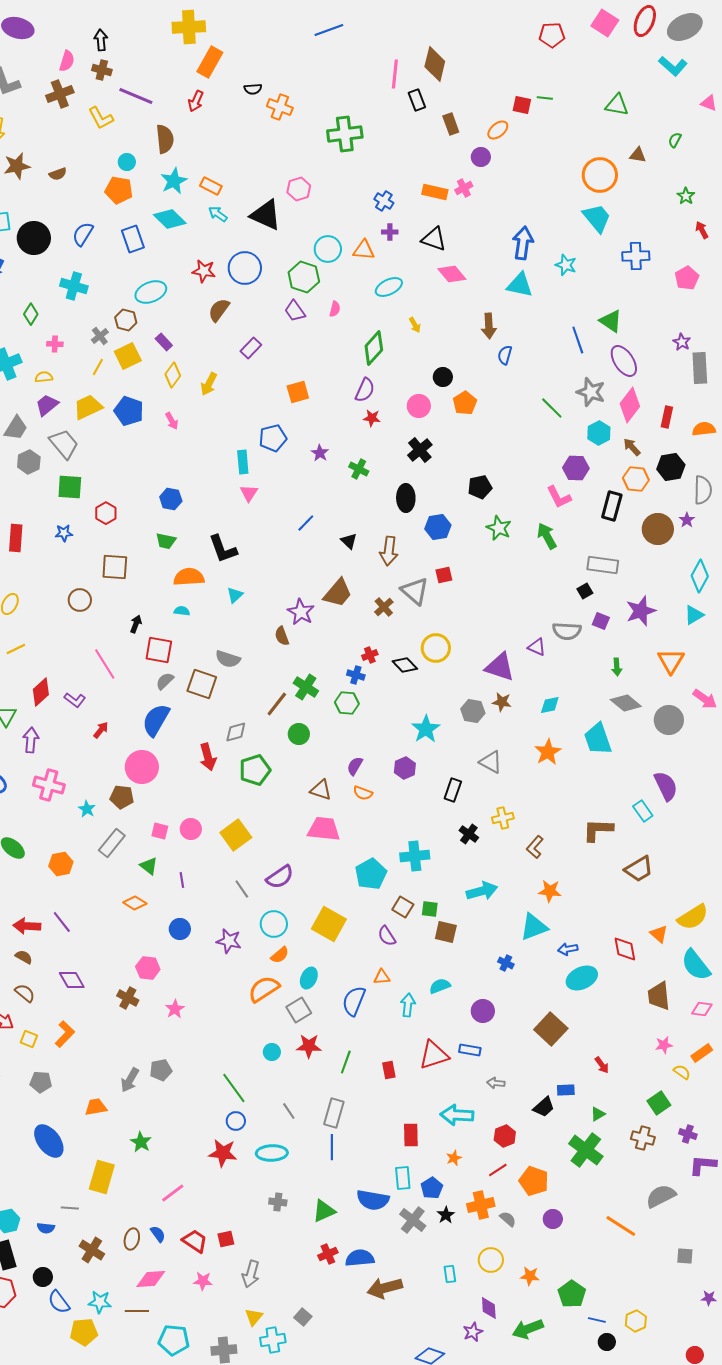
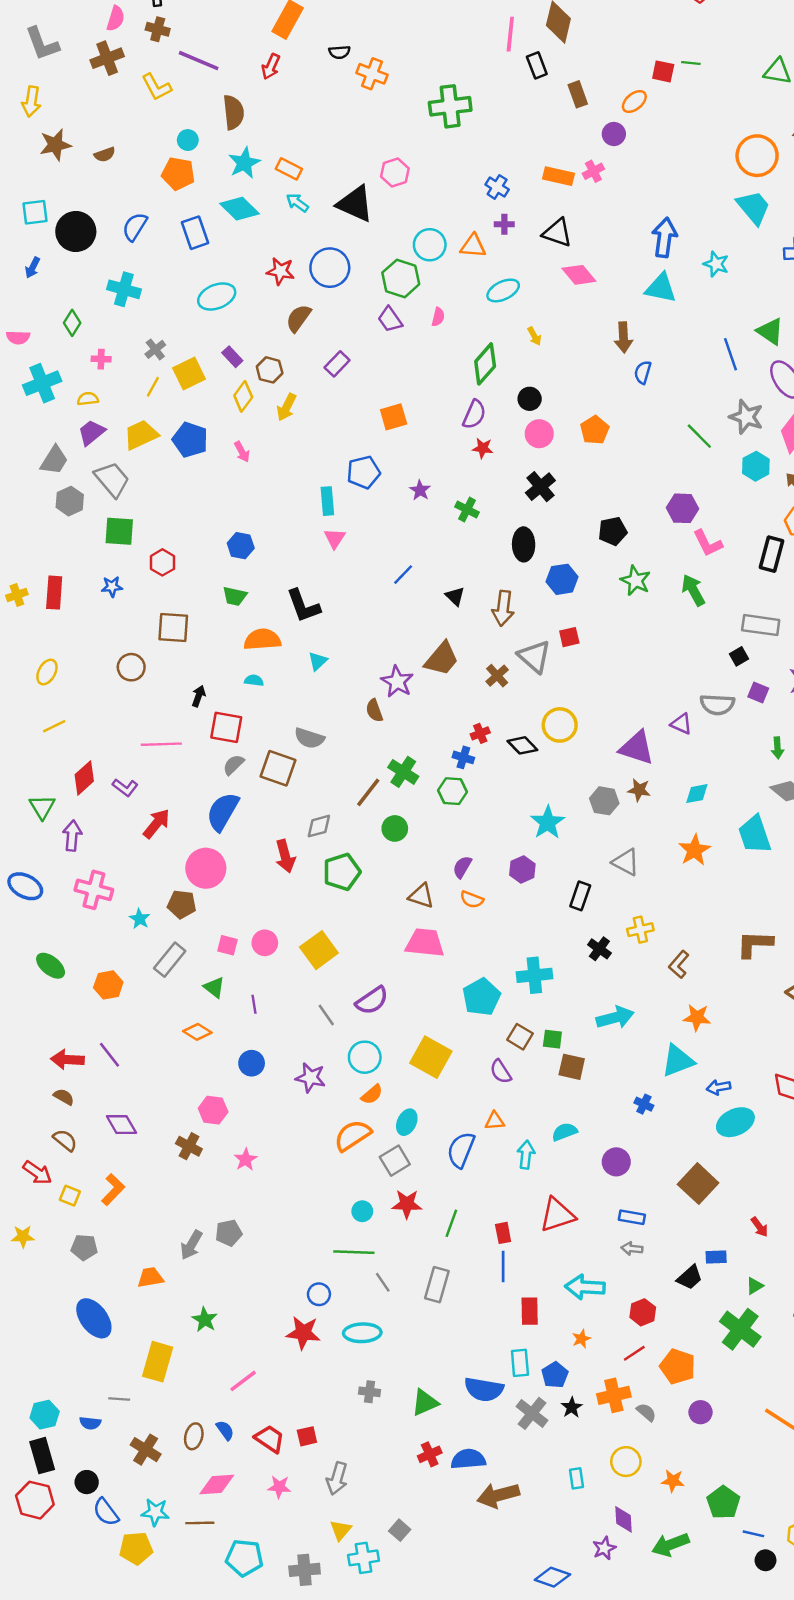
brown hexagon: (126, 320) -> (270, 370), moved
black circle: (443, 377) -> (530, 399), moved
purple hexagon: (576, 468) -> (682, 508), moved
pink line: (105, 664) -> (161, 744), turned -60
red arrow: (101, 730) -> (156, 824), size x1.5
blue rectangle: (470, 1050) -> (632, 1217), moved
green line: (234, 1088) -> (354, 1252), moved, turned -52
blue line: (332, 1147) -> (503, 1267), moved

